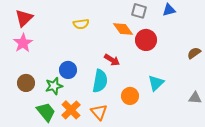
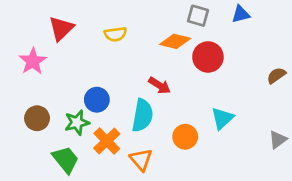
red triangle: (24, 18) -> (61, 28), moved
orange diamond: (123, 29) -> (175, 41), turned -40
gray triangle: (195, 98) -> (278, 140), turned -40
orange cross: (71, 110) -> (107, 141), moved

